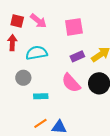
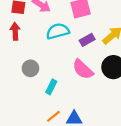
cyan semicircle: (37, 53) -> (58, 31), moved
cyan rectangle: (41, 96) -> (51, 87), turned -56

